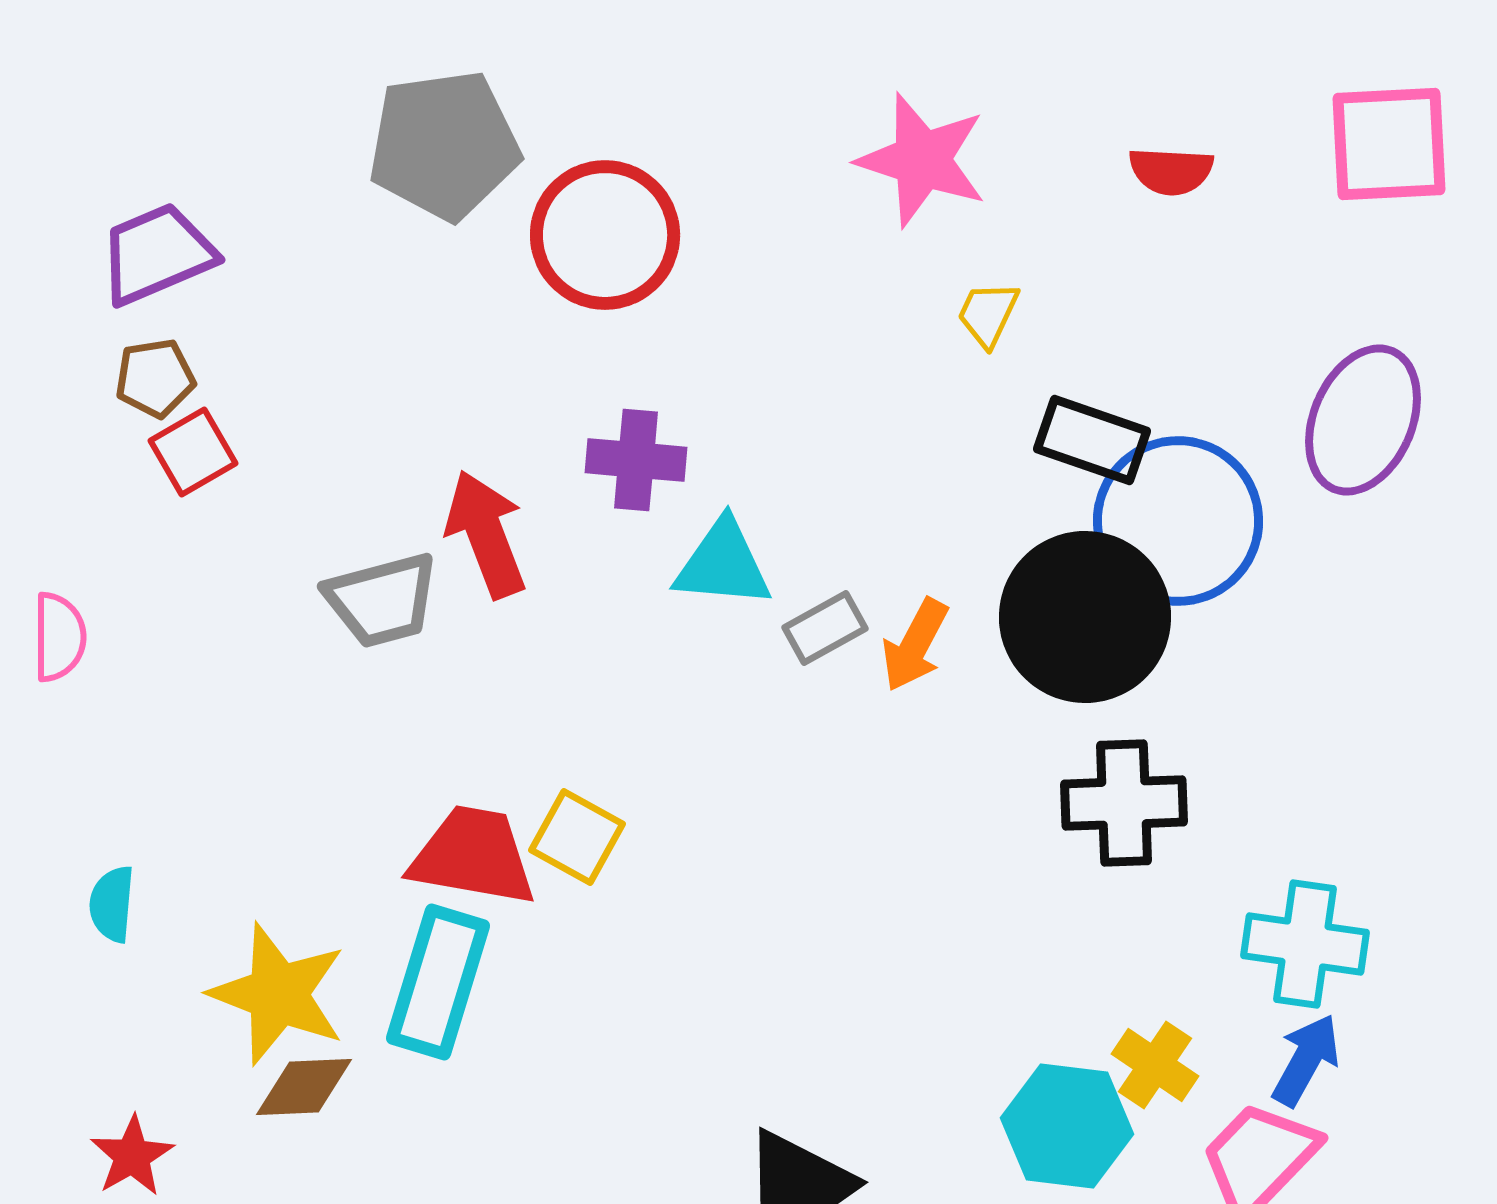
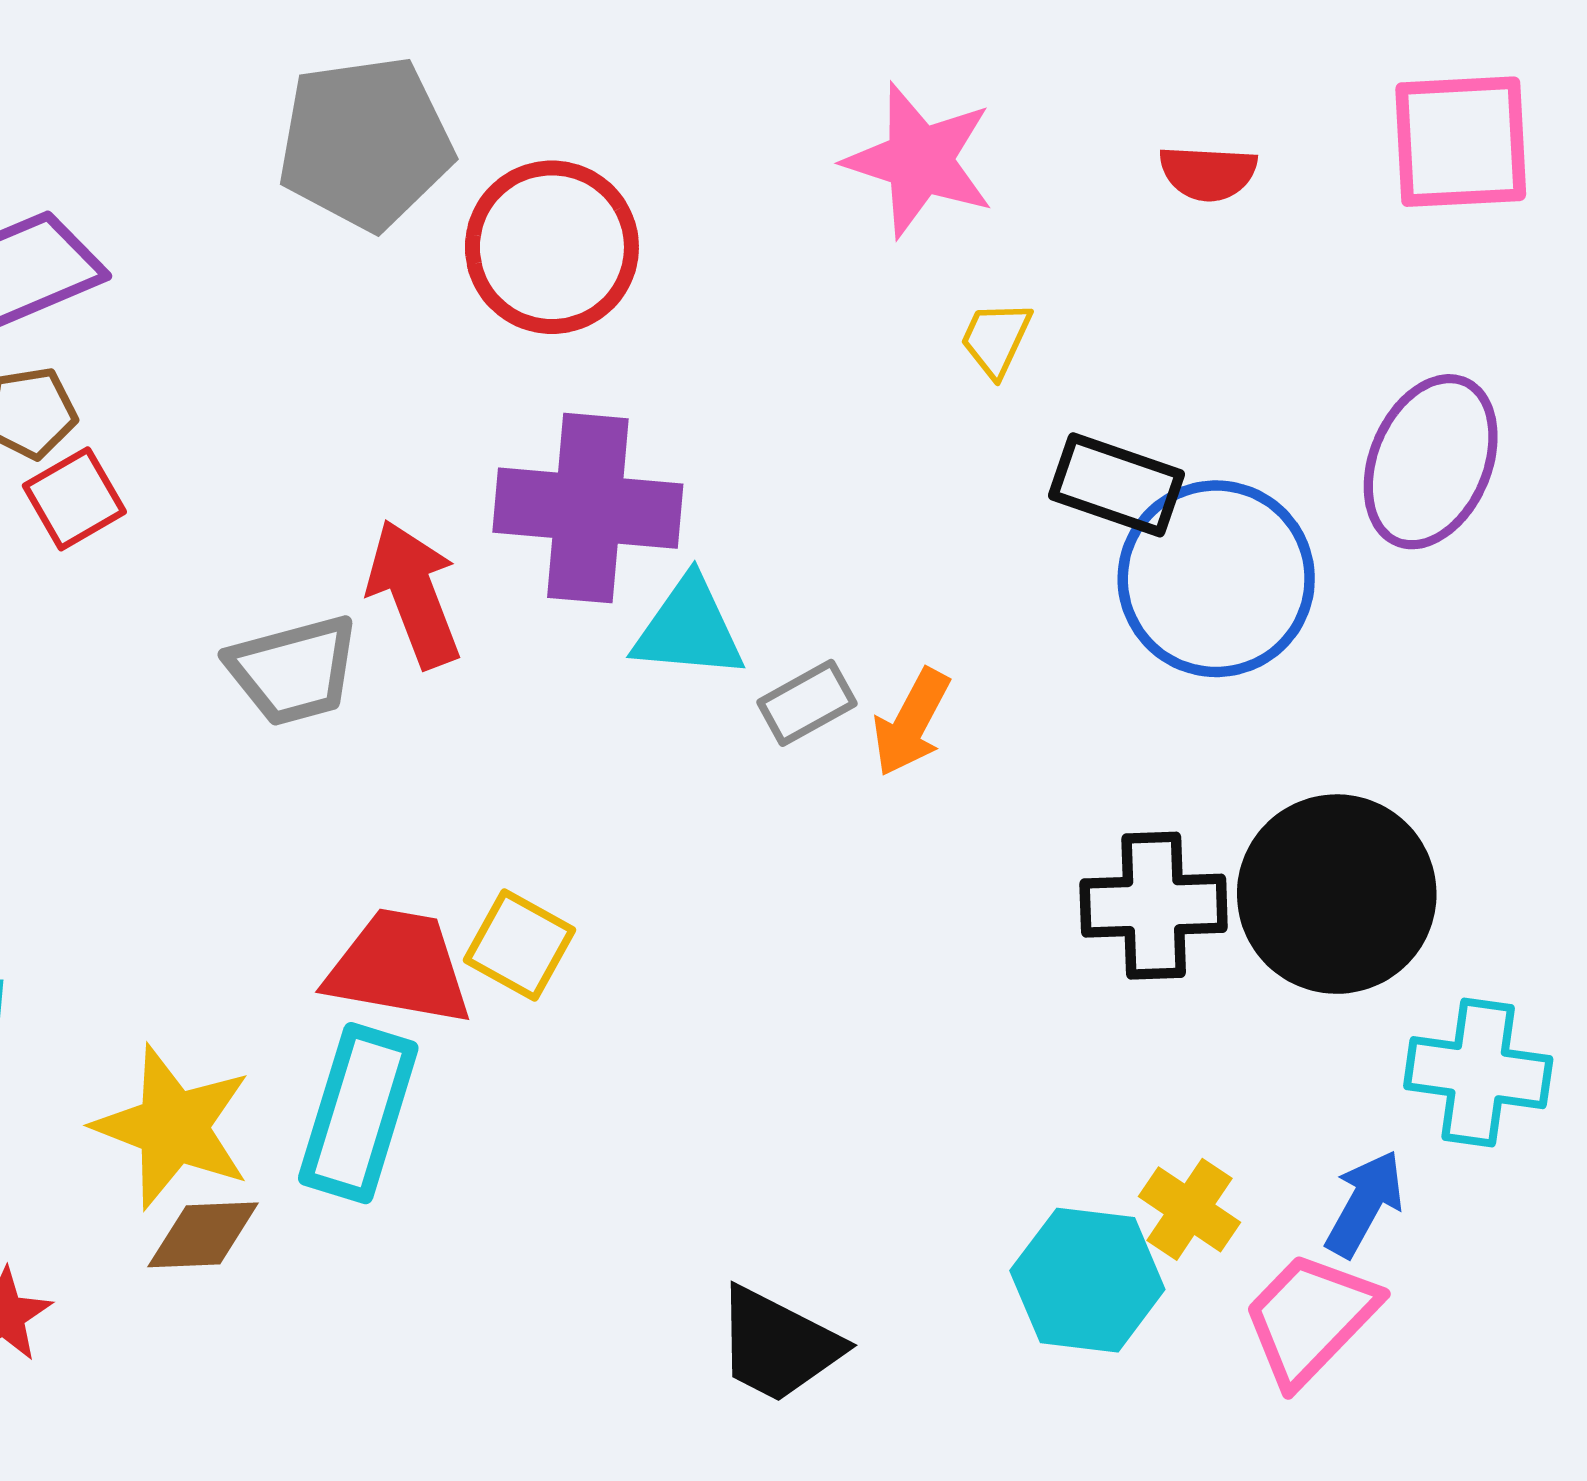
purple cross: (636, 460) -> (588, 508), size x1.6
black circle: (1085, 617) -> (1337, 894), moved
cyan cross: (1305, 944) -> (1478, 1073), moved

